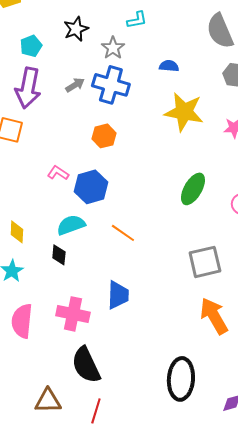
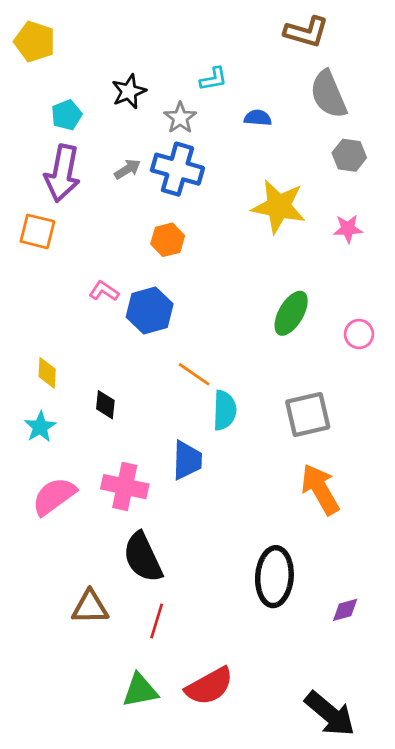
blue semicircle: (169, 66) -> (258, 118), moved
cyan semicircle: (71, 225) -> (225, 410), moved, turned 112
pink semicircle: (22, 321) -> (54, 496), turned 48

